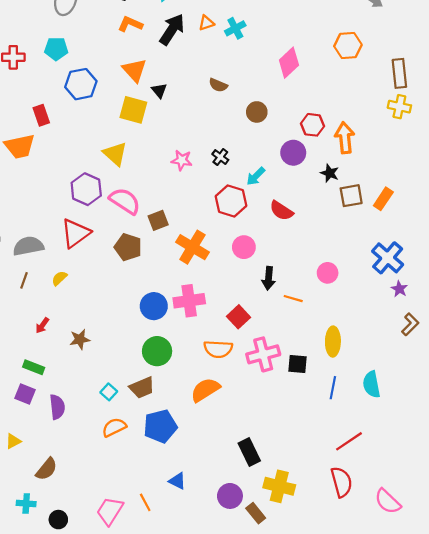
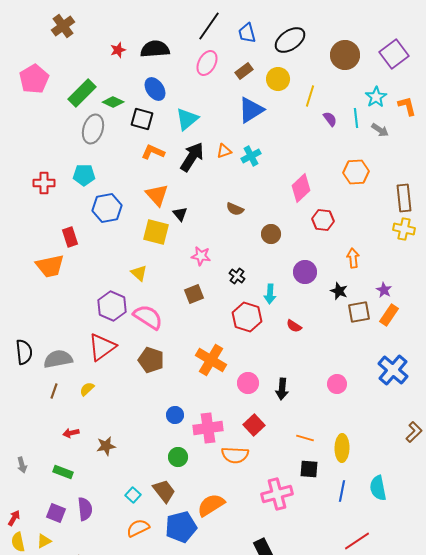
red hexagon: (313, 125) -> (323, 220), moved
orange arrow: (345, 138) -> (353, 258), size x0.7
yellow triangle: (115, 154) -> (139, 273), size x0.7
pink star: (182, 160) -> (201, 256), moved
cyan arrow: (256, 176) -> (270, 294), turned -42
red semicircle: (281, 211) -> (294, 326), size x0.7
brown square: (158, 220) -> (194, 294), moved
pink circle: (244, 247) -> (248, 383), moved
purple star: (399, 289) -> (384, 290), moved
orange line: (293, 299) -> (305, 438), moved
pink cross: (189, 301) -> (208, 428), moved
blue circle: (154, 306) -> (175, 415), size x0.7
red arrow: (42, 325) -> (71, 433), turned 42
green circle: (157, 351) -> (178, 457), size x0.7
pink cross: (263, 354) -> (277, 494), moved
brown trapezoid: (142, 388) -> (164, 491), turned -105
orange semicircle: (205, 390) -> (211, 505), moved
purple square: (25, 394) -> (56, 513), moved

